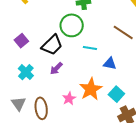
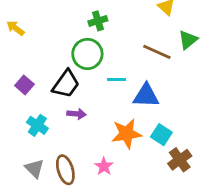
blue triangle: (110, 63) -> (146, 96), size x1.5
purple arrow: (56, 68) -> (77, 114), turned -120
orange star: (91, 89) -> (127, 134), turned 30
pink star: (69, 98) -> (104, 166), moved

